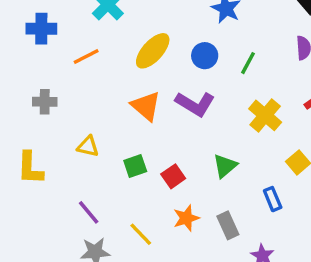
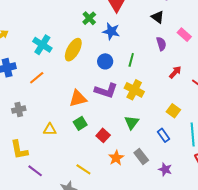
yellow ellipse: (153, 51) -> (73, 50), moved
orange triangle: (146, 106) -> (78, 98), turned -42
yellow cross: (265, 115) -> (134, 90), moved
green square: (135, 166) -> (80, 123), moved
purple line: (89, 212) -> (35, 171), moved
yellow line: (141, 234) -> (83, 169), moved

